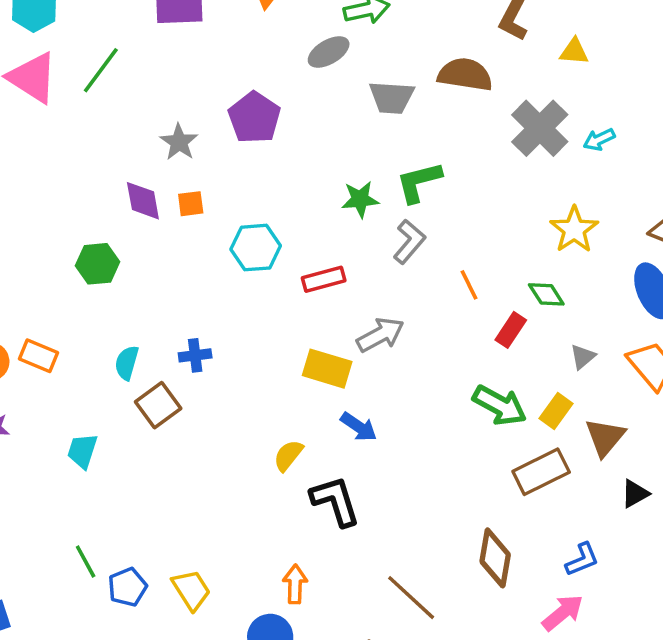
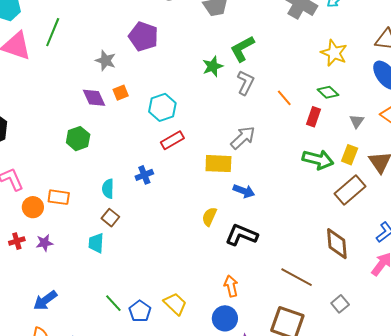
red rectangle: (324, 279) -> (172, 140), moved
brown square: (158, 405) -> (110, 218), moved, size x0.7
black L-shape: (335, 501) -> (241, 235), turned -36

